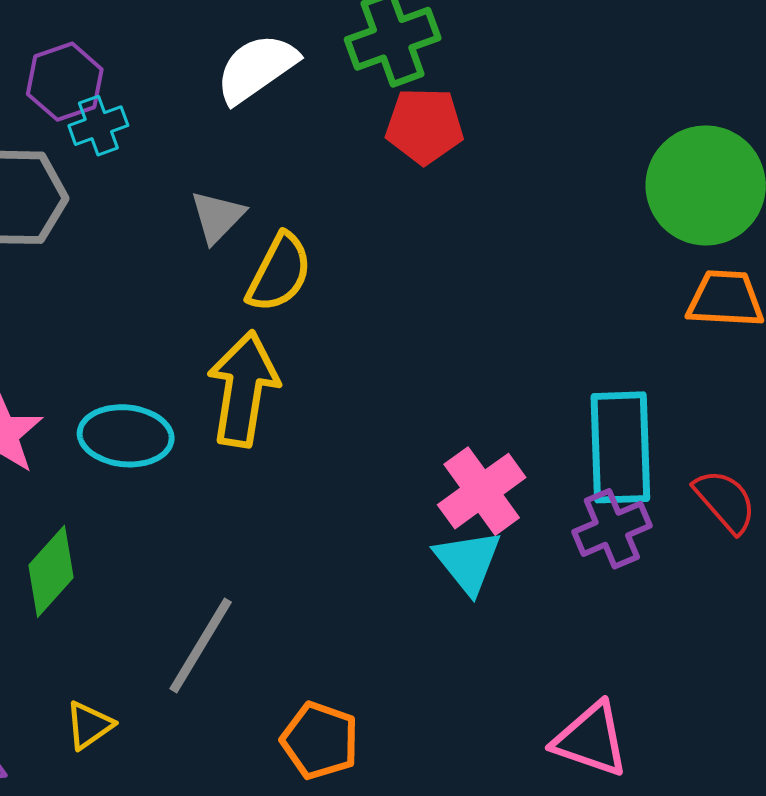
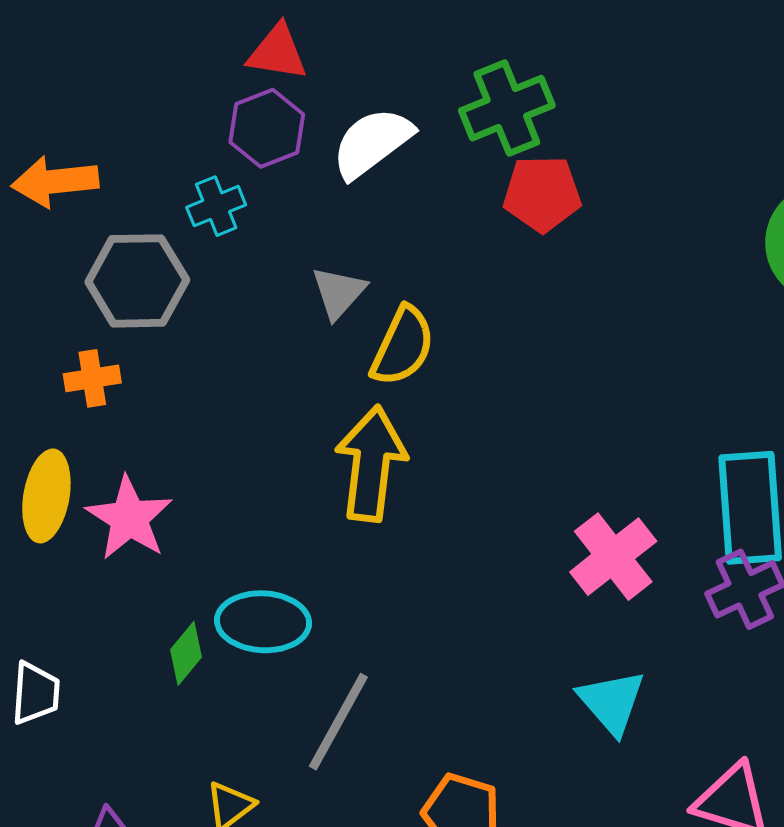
purple hexagon: (65, 82) -> (267, 128), moved
cyan ellipse: (126, 436) -> (263, 622), moved
cyan triangle: (468, 562) -> (612, 702), moved
green diamond: (51, 571) -> (186, 653), size x0.7

